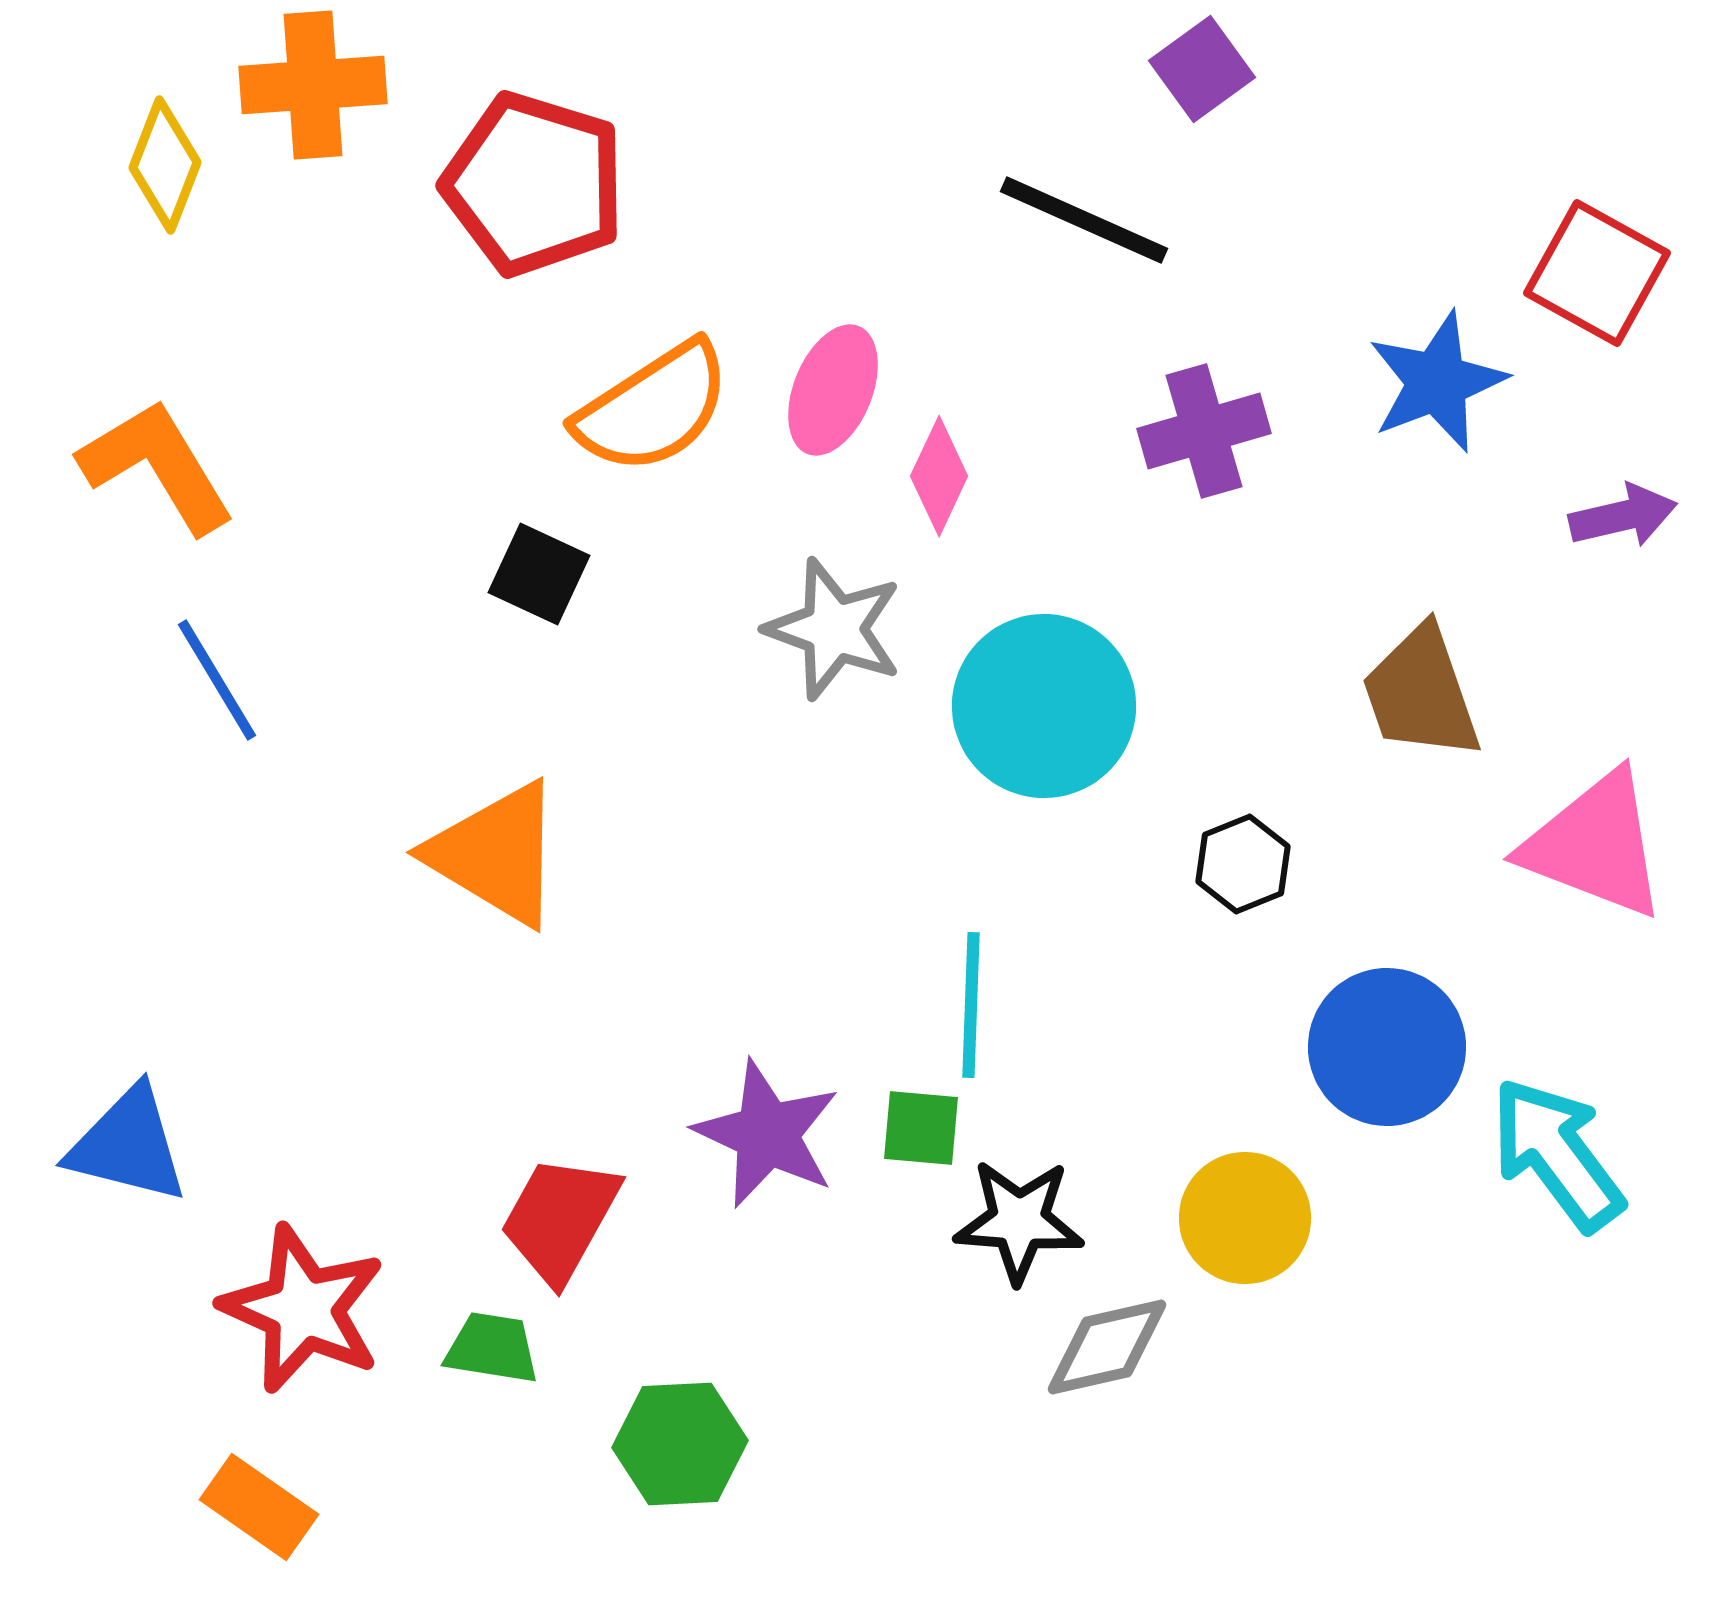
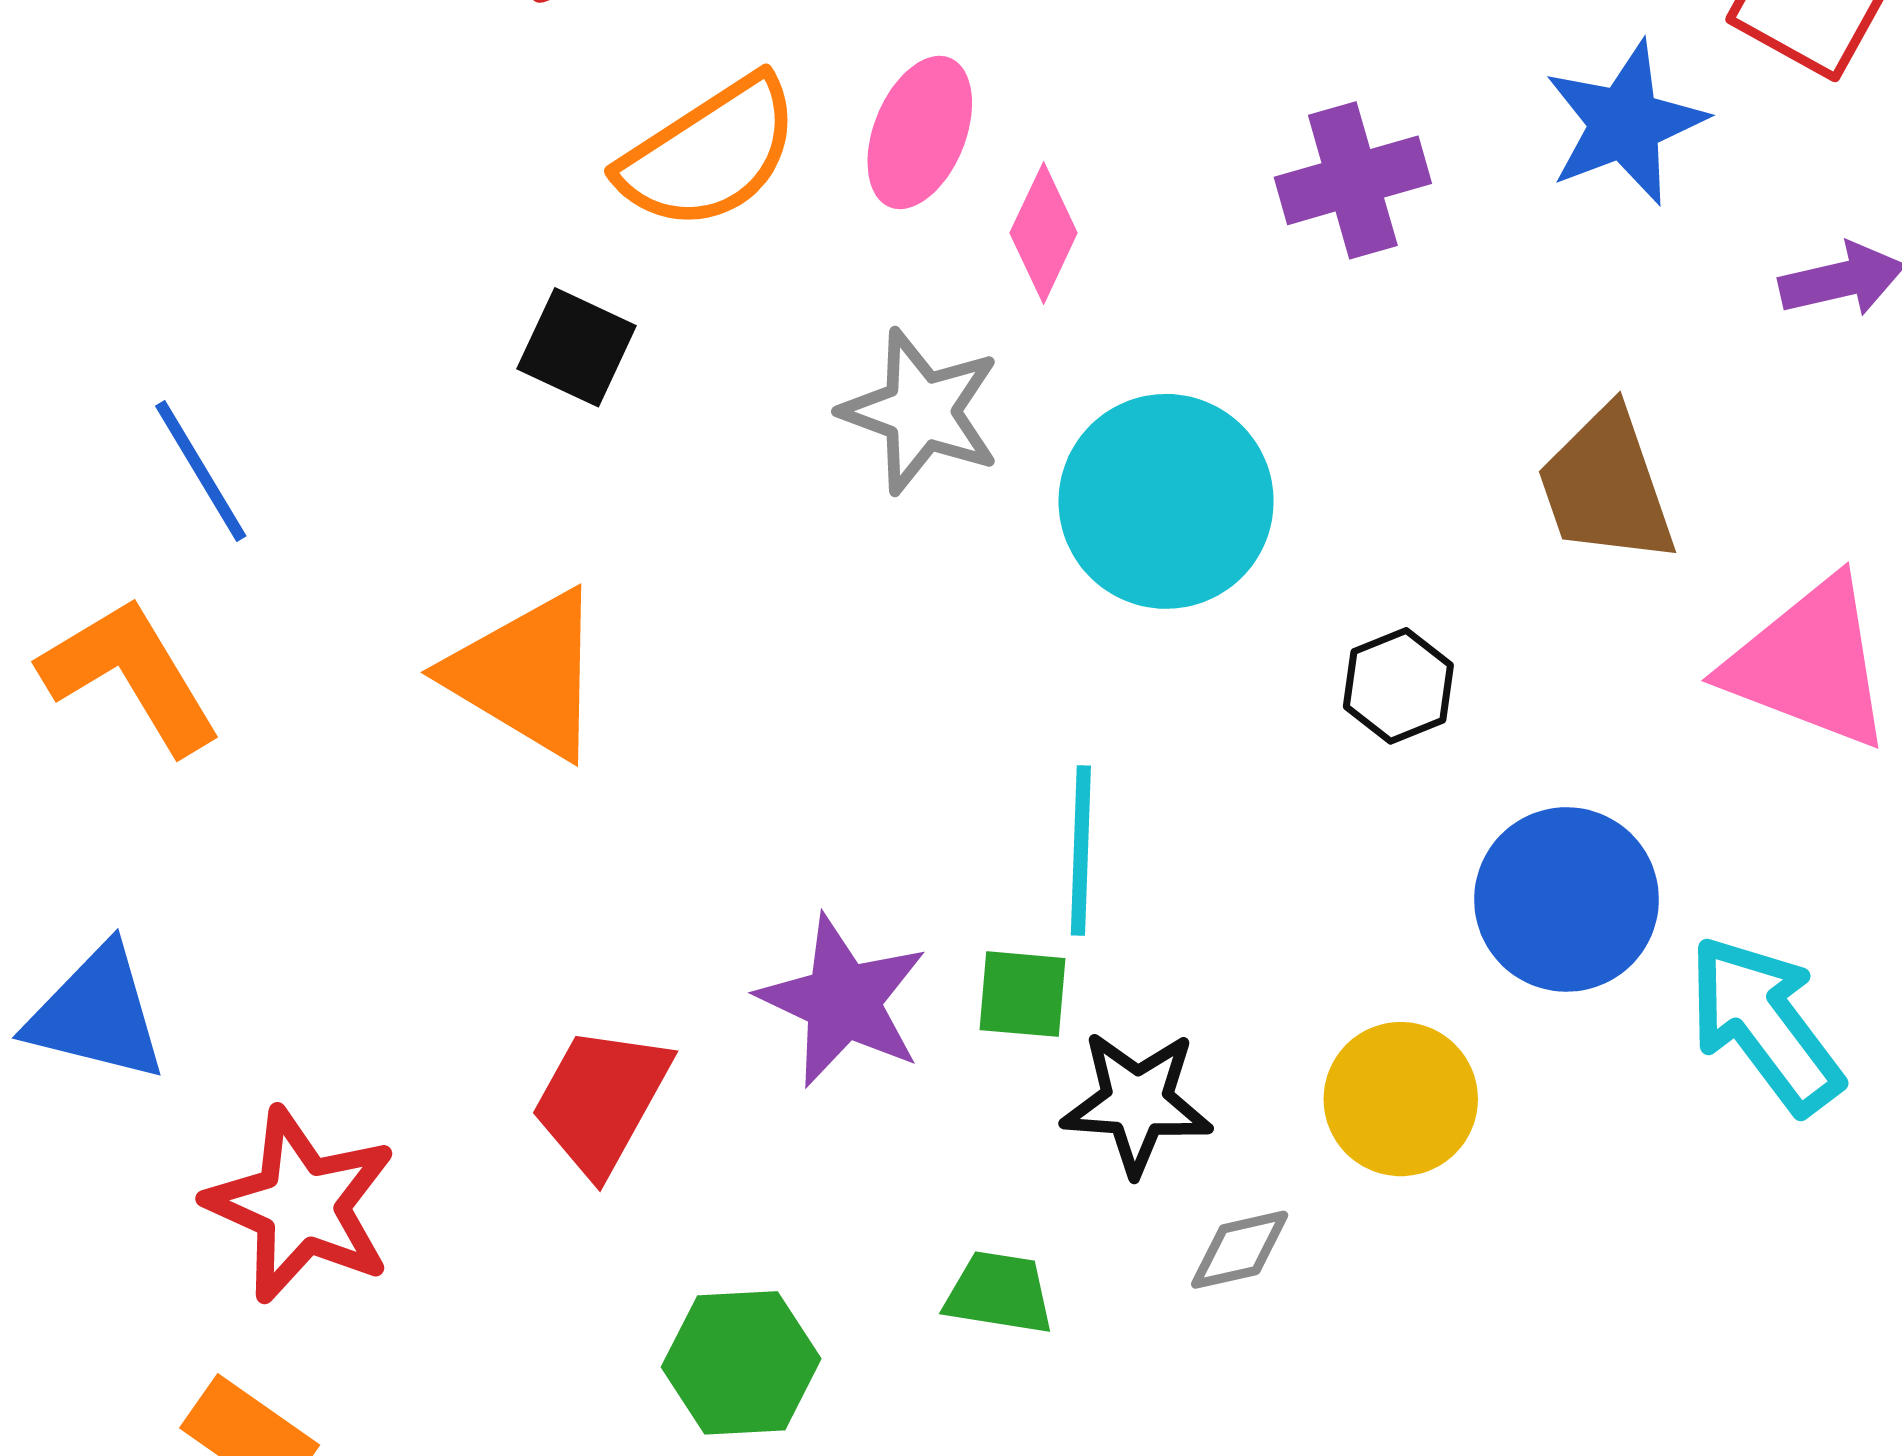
orange L-shape: (157, 466) -> (131, 675), moved
gray diamond: (1107, 1347) -> (1240, 1250), size x0.7
green trapezoid: (492, 1348) -> (999, 1293), moved

